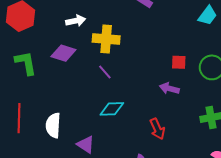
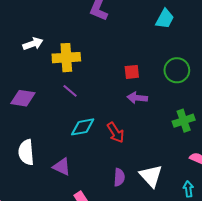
purple diamond: (63, 53) -> (23, 98), moved
red square: (179, 62) -> (132, 72), moved
red arrow: (157, 129) -> (116, 133), moved

